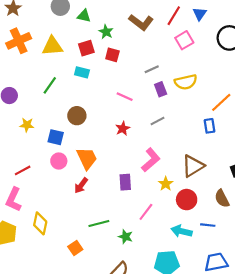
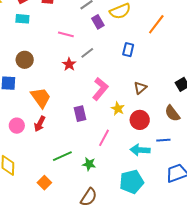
gray line: (158, 121) -> (87, 53), moved
blue rectangle: (209, 126) -> (128, 50), moved, turned 32
pink circle: (59, 161) -> (17, 126), moved
brown triangle: (193, 166) -> (140, 88), size x0.6

